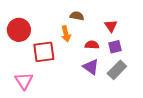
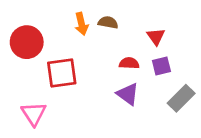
orange arrow: (66, 34) -> (81, 24), moved
gray rectangle: (117, 70) -> (181, 98), moved

